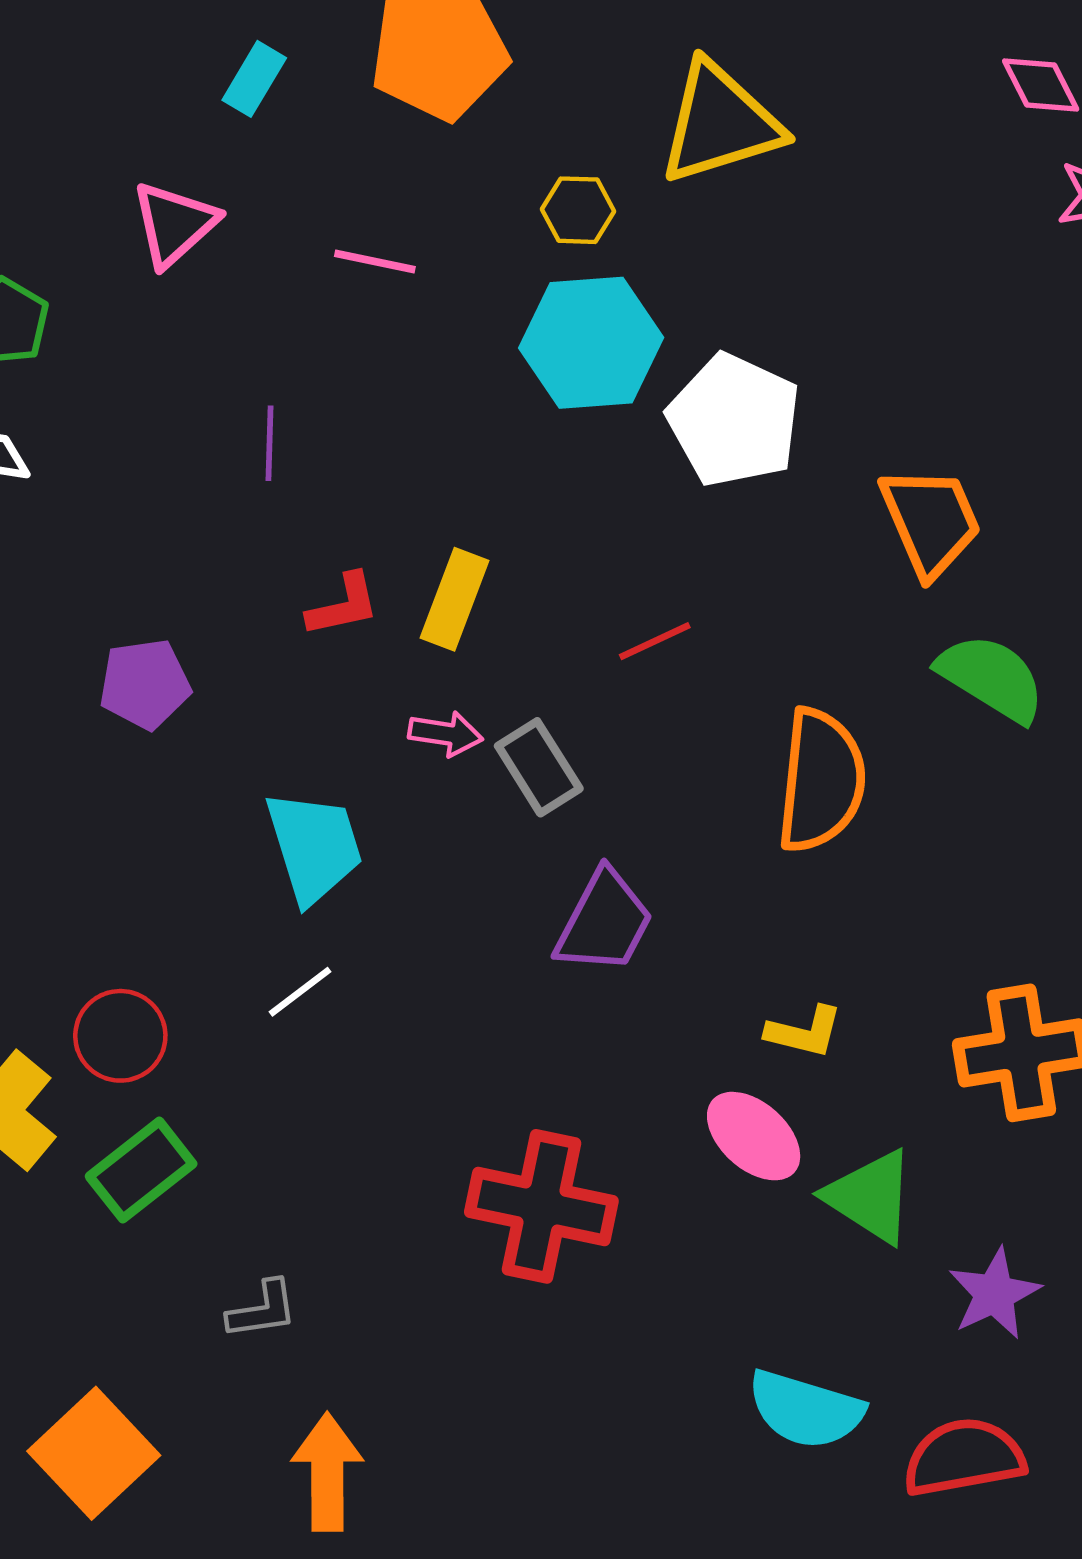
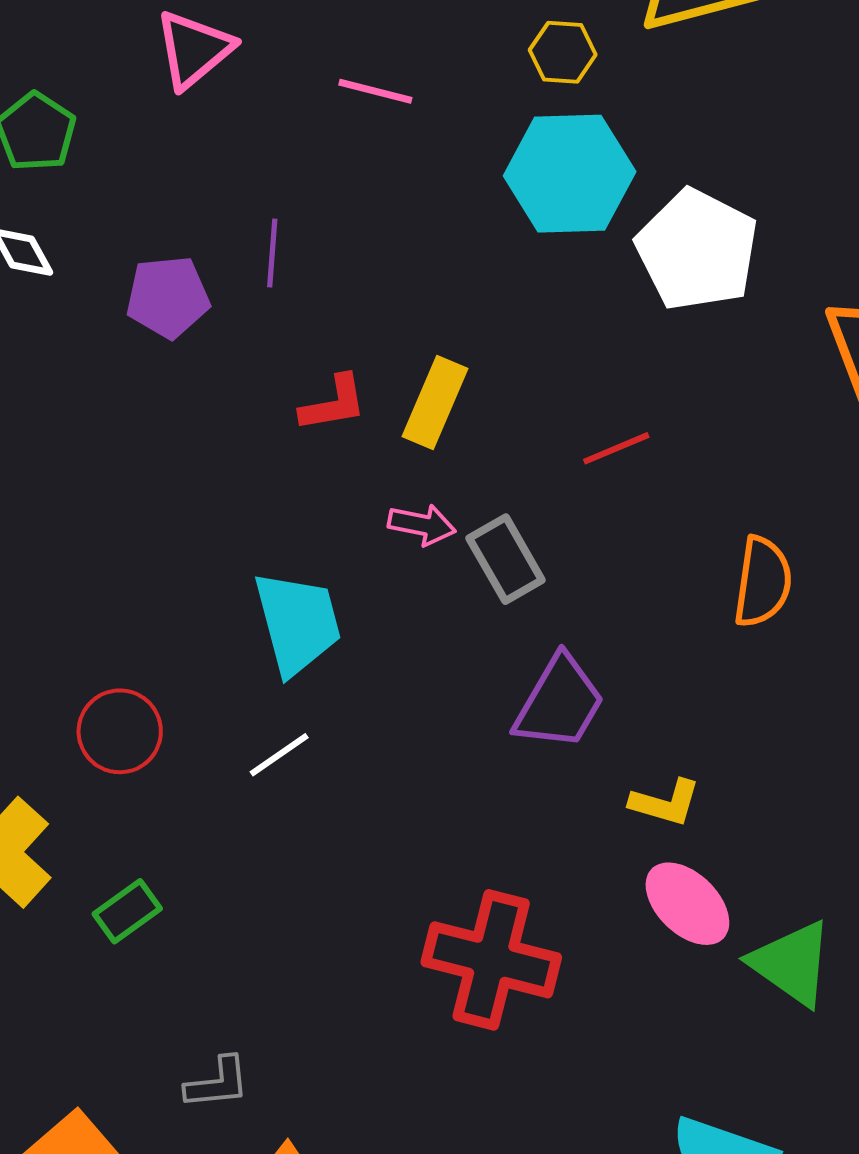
purple pentagon: (145, 684) -> (168, 297), moved
orange semicircle: (821, 781) -> (763, 582), size x0.7
yellow L-shape: (804, 1032) -> (665, 803), moved
red circle: (120, 1036) -> (120, 731), moved
green rectangle: (141, 1170) -> (127, 911), size x0.7
gray L-shape: (262, 1310) -> (217, 1083), moved

